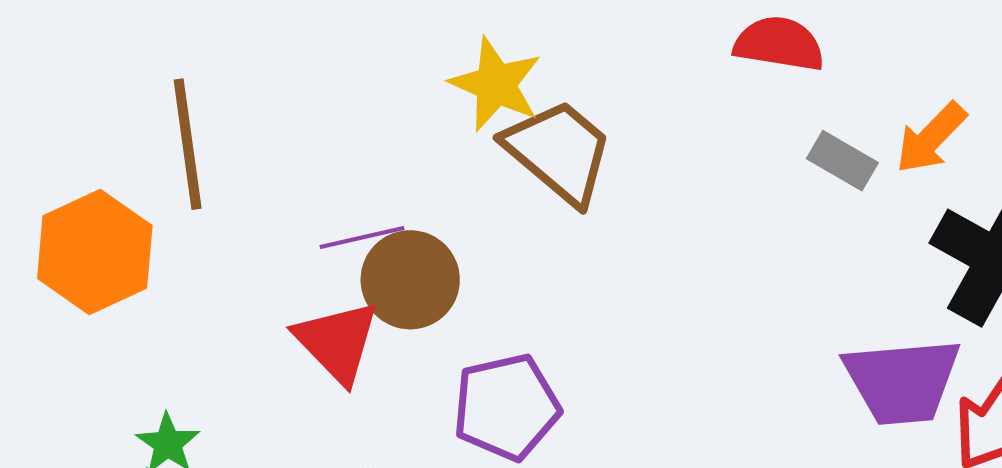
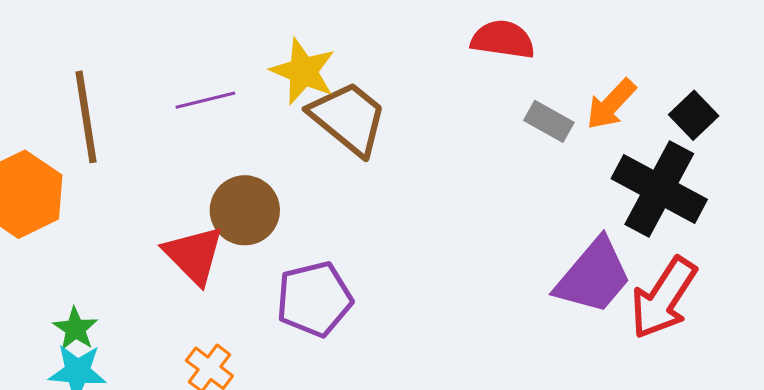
purple line: (362, 237) -> (205, 100), moved
purple trapezoid: (902, 381) -> (593, 276), turned -44

